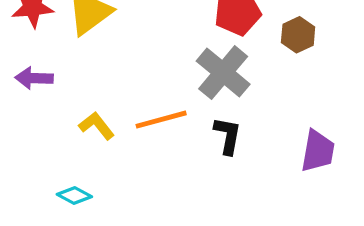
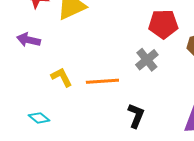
gray cross: (223, 73) -> (147, 60), size x0.7
black L-shape: (228, 136) -> (136, 116), moved

